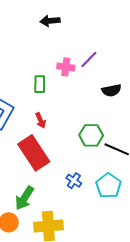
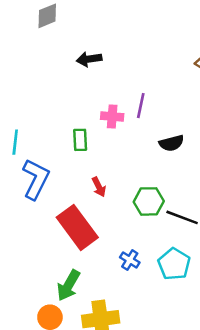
purple line: (89, 60) -> (141, 106), turned -30
red arrow: (41, 120) -> (99, 187), moved

